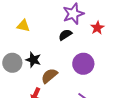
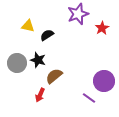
black semicircle: (65, 35) -> (47, 35), moved
purple circle: (83, 64) -> (104, 81), moved

